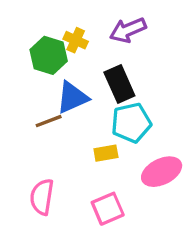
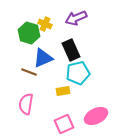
brown line: (49, 121) -> (29, 72), turned 42
pink ellipse: (162, 172) -> (96, 116), moved
pink semicircle: (42, 197) -> (26, 104), moved

